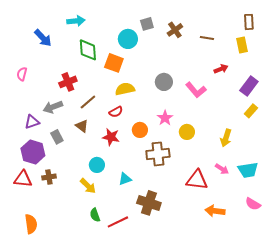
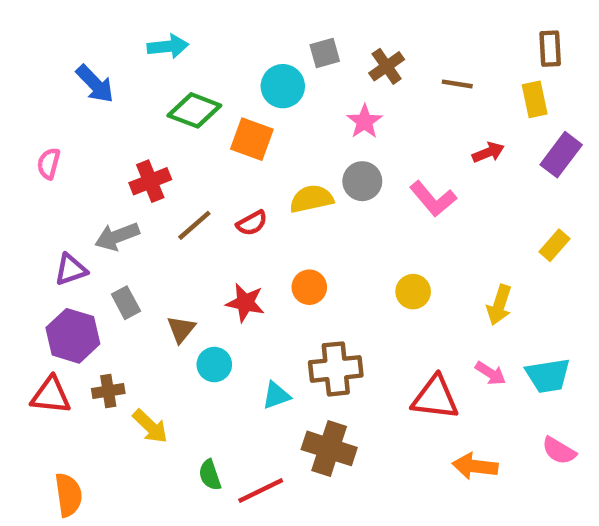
green diamond: (88, 50) -> (194, 110), turned -65
purple rectangle: (249, 86) -> (561, 155), moved
yellow semicircle: (125, 89) -> (311, 199), moved
red semicircle: (116, 112) -> (252, 223), moved
pink star: (165, 118) -> (365, 122), moved
brown triangle: (82, 126) -> (181, 329), moved, turned 32
brown cross: (158, 154) -> (336, 369), moved
yellow arrow: (88, 186) -> (150, 426), moved

